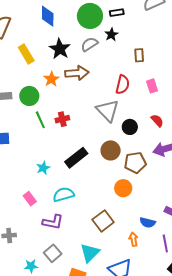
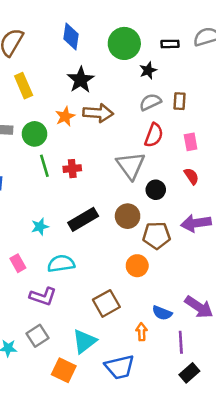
black rectangle: (117, 13) -> (170, 44), moved
gray semicircle: (89, 44) -> (150, 102), moved
yellow rectangle: (26, 54) -> (24, 86), moved
red semicircle: (157, 121) -> (191, 176), moved

